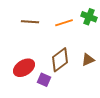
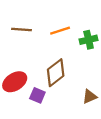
green cross: (89, 17) -> (89, 40), moved, turned -35
brown triangle: (88, 60) -> (90, 97), moved

